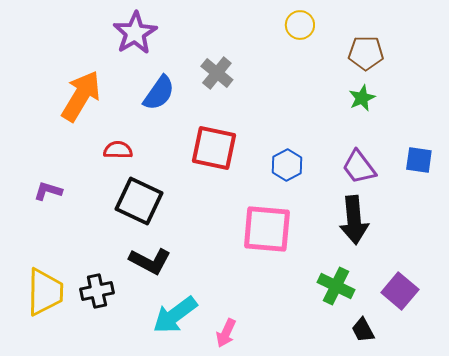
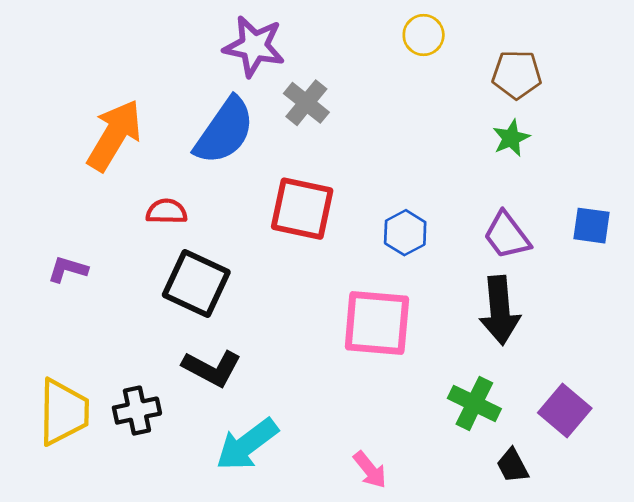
purple star: (135, 33) -> (254, 46), moved, turned -30
blue semicircle: (159, 93) -> (224, 131), size x1.4
pink arrow: (226, 333) -> (370, 470), moved, turned -64

